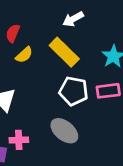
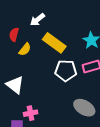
white arrow: (73, 19) -> (37, 20), moved
gray ellipse: (64, 131) -> (84, 108), moved

